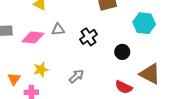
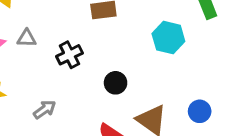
cyan hexagon: (144, 23) -> (168, 38), moved

